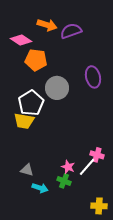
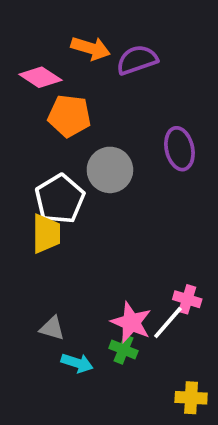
yellow trapezoid: (24, 121) -> (46, 234), turned -100
pink star: (68, 167) -> (131, 322), size x1.5

